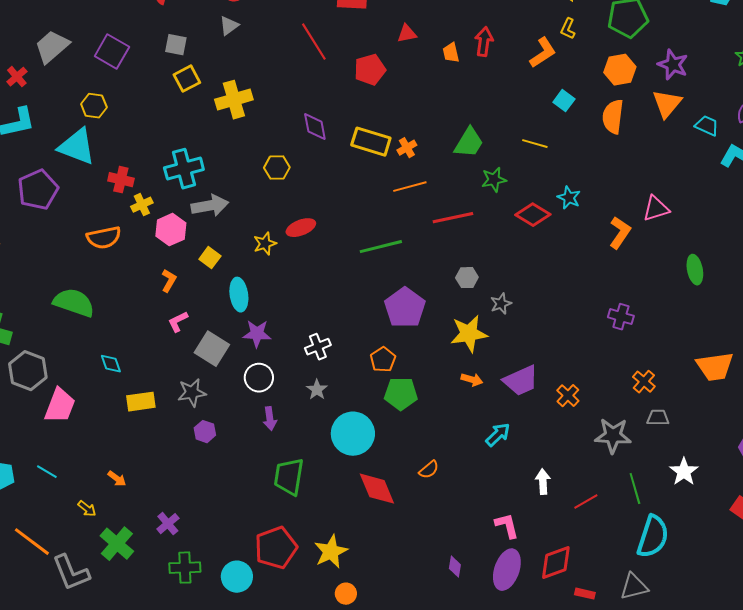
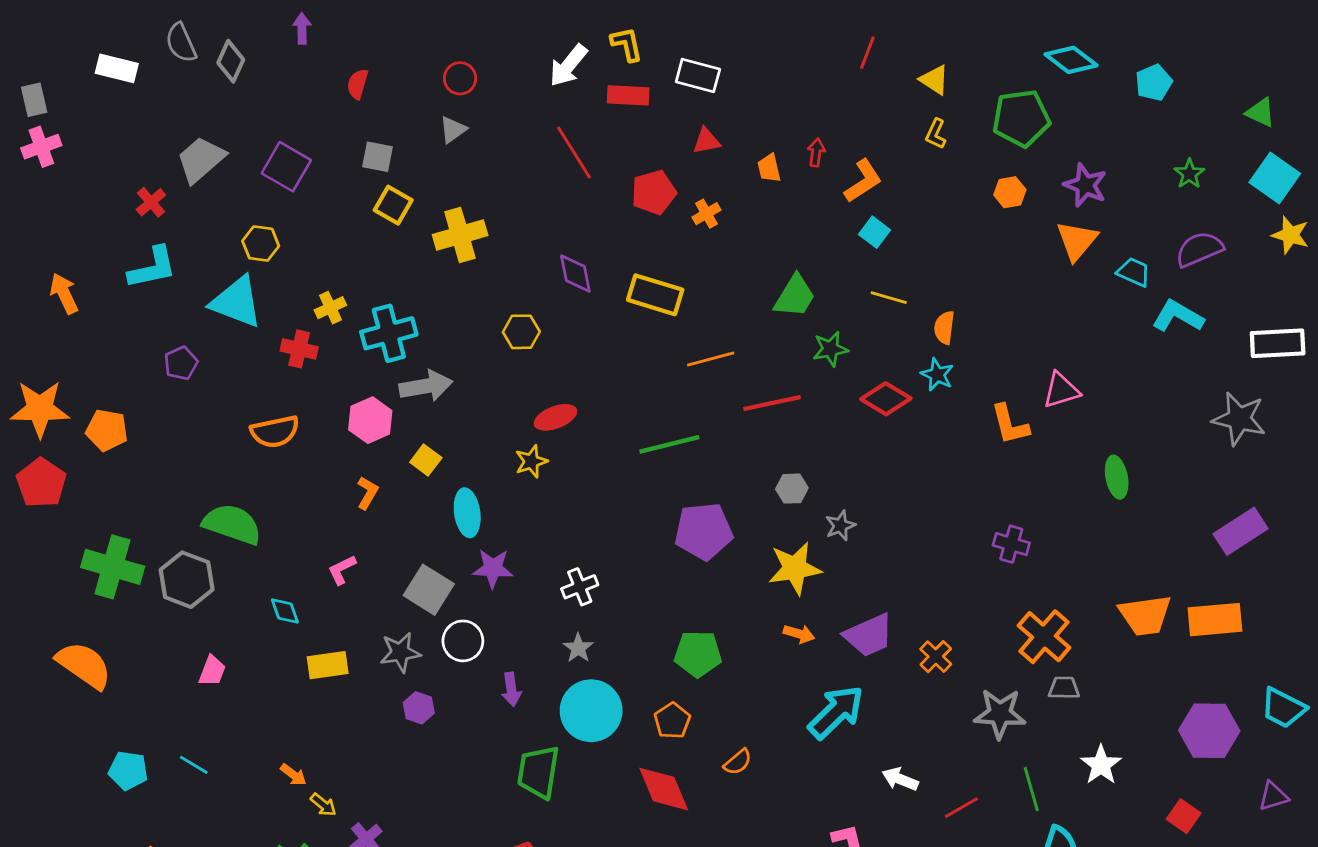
red arrow: (484, 42) -> (816, 152), size x0.7
orange L-shape: (543, 53) -> (863, 181), moved
orange hexagon: (620, 70) -> (1010, 192), size x0.7
yellow square: (187, 79) -> (393, 205), turned -32
cyan square: (564, 101) -> (875, 232), moved
orange semicircle: (613, 117) -> (944, 328), moved, size x0.7
orange cross: (407, 148) -> (706, 214), moved
purple pentagon: (38, 190) -> (181, 363), size x0.6
yellow cross: (142, 205) -> (330, 308), moved
orange L-shape: (620, 233) -> (1010, 424), turned 132
yellow star: (265, 244) -> (531, 461), moved
purple pentagon: (405, 308) -> (704, 531), turned 30
pink L-shape: (178, 322) -> (342, 570), moved
orange pentagon: (383, 360) -> (672, 721), moved
gray hexagon: (28, 371) -> (187, 580), moved
white circle: (259, 378) -> (463, 641), moved
orange cross: (644, 382) -> (1044, 637), size x1.6
pink trapezoid: (60, 406) -> (212, 671), size x0.6
cyan circle: (353, 434) -> (591, 711), moved
cyan arrow: (498, 435) -> (836, 712), size x1.6
white arrow: (543, 482) -> (900, 779), turned -65
yellow arrow: (87, 509) -> (323, 805), moved

